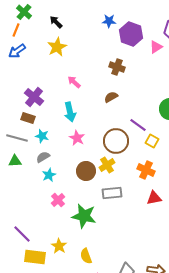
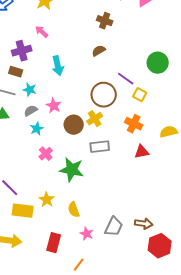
pink arrow: (74, 82) -> (42, 32), moved
purple cross: (34, 97) -> (22, 51), turned 36
pink star: (77, 138) -> (54, 106), moved

